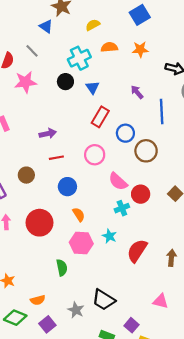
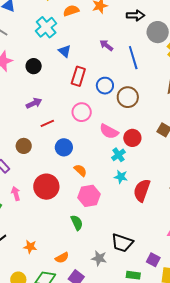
black circle: (65, 82) -> (34, 66), moved
cyan star: (109, 236) -> (121, 177), moved

